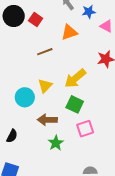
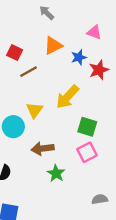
blue star: (89, 12) -> (79, 57), moved
red square: (36, 19) -> (15, 53), moved
green square: (75, 104) -> (87, 127), moved

